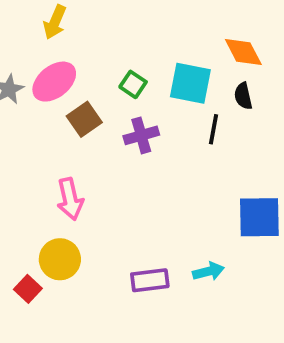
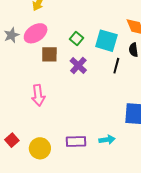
brown square: (84, 119) -> (49, 54), turned 30
purple cross: (141, 135) -> (78, 66), turned -36
yellow circle: (60, 259) -> (40, 148), moved

